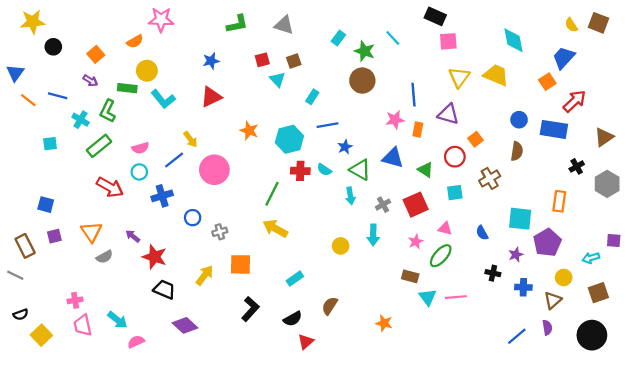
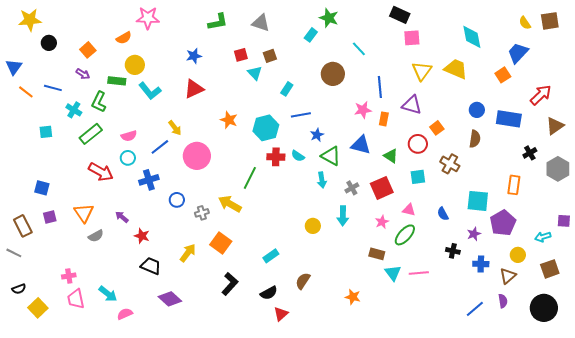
brown square: (598, 23) -> (550, 21), turned -30
cyan line: (393, 38) -> (359, 49), moved
green star: (365, 51) -> (329, 18), moved
red arrow: (575, 101) -> (541, 95), moved
brown cross: (490, 178) -> (450, 164), turned -30
yellow arrow: (275, 229) -> (230, 204), moved
red star: (155, 257) -> (142, 236), size x0.7
orange square: (240, 264) -> (221, 243), turned 35

